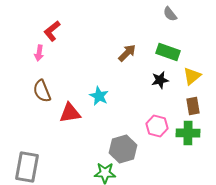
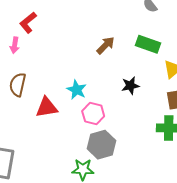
black star: (160, 80) -> (130, 86), moved
brown semicircle: (42, 91) -> (18, 85), turned 35
pink hexagon: (157, 126) -> (93, 114), moved

